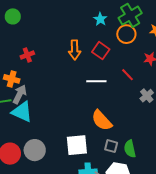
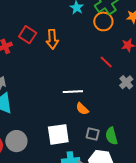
red square: (101, 51) -> (28, 35), moved
white line: (96, 81) -> (73, 92), moved
orange semicircle: (102, 120) -> (82, 109), size x0.6

